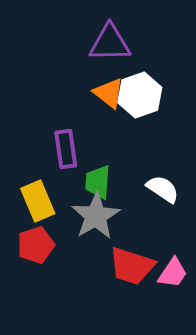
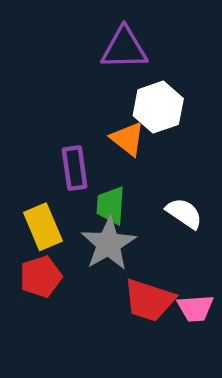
orange triangle: (109, 93) -> (128, 139), moved
pink trapezoid: (173, 273) -> (195, 308), turned 52

